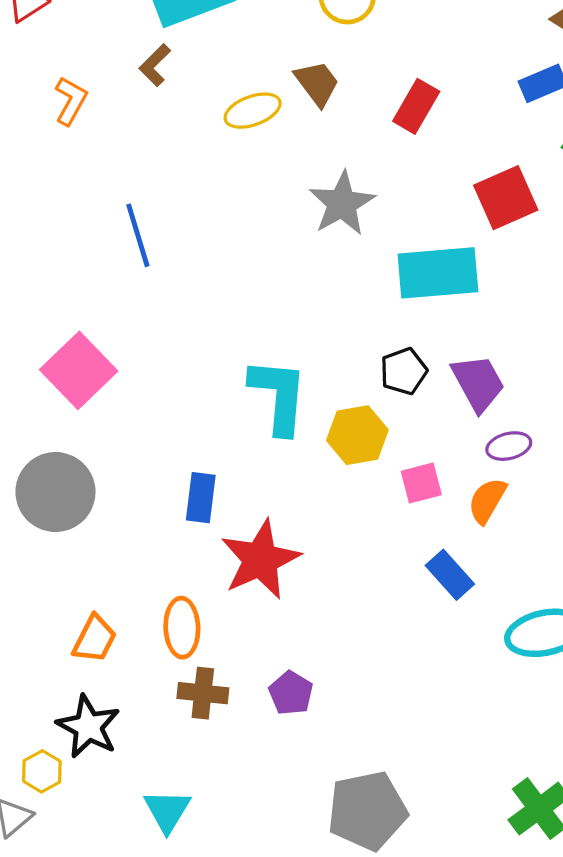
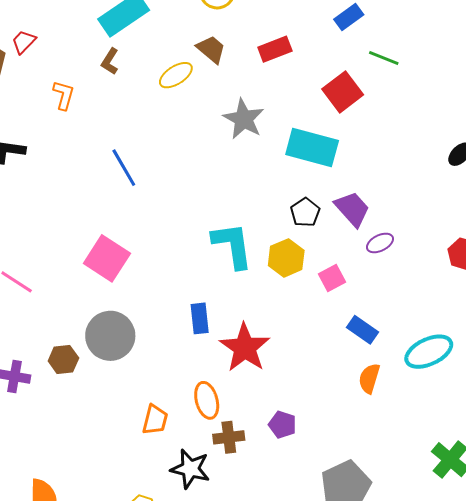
red rectangle: (416, 106) -> (275, 49), turned 52
cyan rectangle: (438, 273) -> (312, 148), turned 33
orange semicircle: (487, 501) -> (369, 378), moved
black star: (88, 727) -> (190, 469), moved

